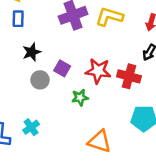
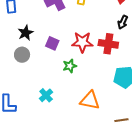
gray circle: (40, 80) -> (22, 55), moved
cyan cross: (31, 127) -> (46, 95), moved

